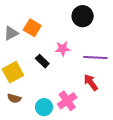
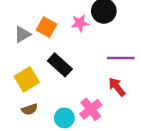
pink star: (63, 49) -> (80, 23), moved
black rectangle: (42, 61) -> (60, 65), size x1.5
brown semicircle: (14, 98) -> (30, 109), turned -32

